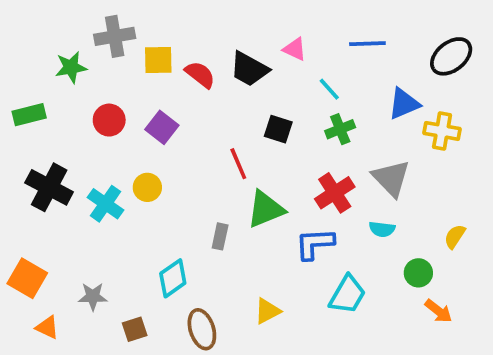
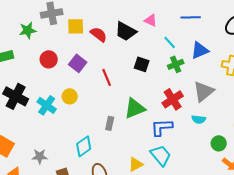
blue triangle: (404, 104) -> (200, 50), moved
red line: (238, 164) -> (107, 77), moved
gray triangle: (391, 178) -> (204, 91), turned 35
cyan trapezoid: (347, 295) -> (161, 155), moved, turned -70

